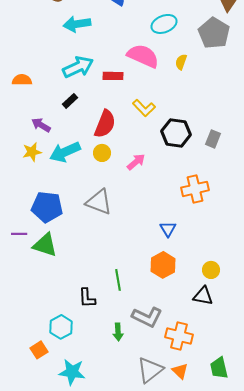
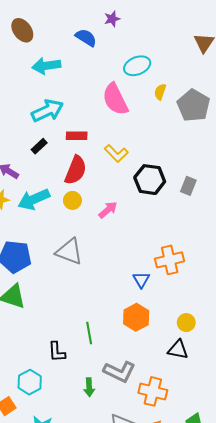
gray pentagon: (214, 33) -> (194, 105), moved
pink semicircle: (143, 56) -> (115, 99), turned -140
yellow semicircle: (181, 62) -> (160, 92), moved
red rectangle: (113, 76) -> (77, 136), moved
orange cross: (195, 189) -> (170, 260), moved

